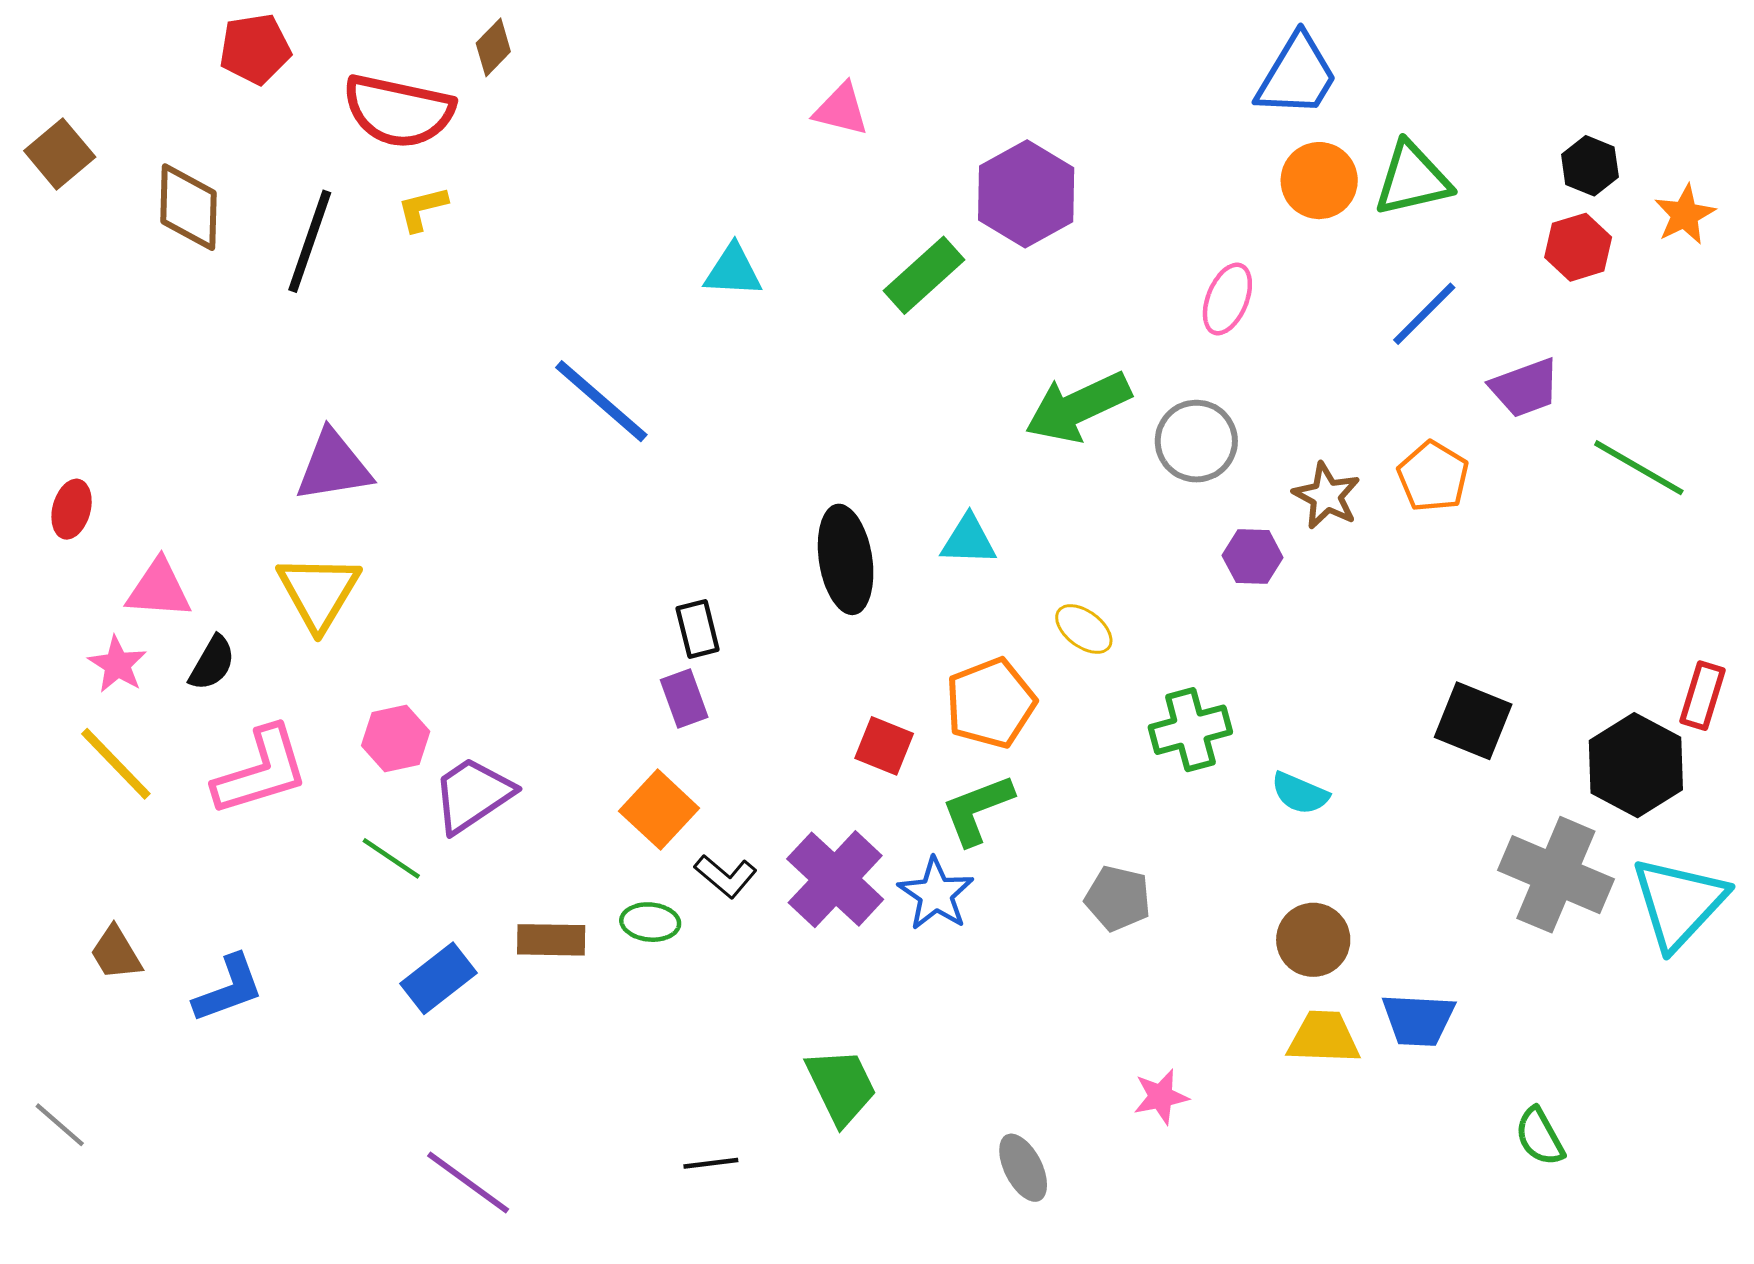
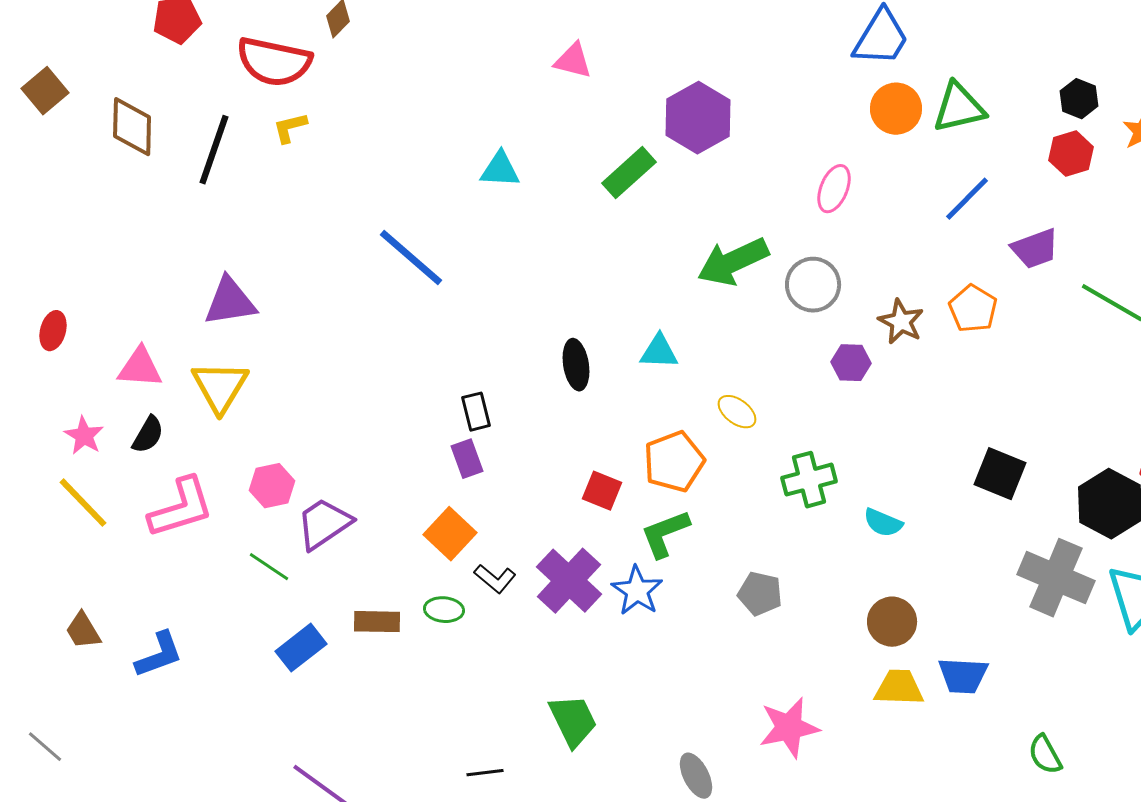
black ellipse: (846, 559) -> (576, 365), size x0.7
pink triangle: (159, 589) -> (140, 368), moved
pink star: (1161, 1097) -> (789, 728), size x1.6

